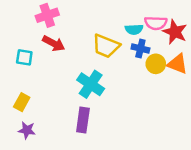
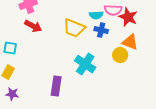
cyan square: (24, 57) -> (10, 48), moved
yellow circle: (156, 64) -> (120, 55), moved
cyan cross: (91, 84) -> (85, 64), moved

